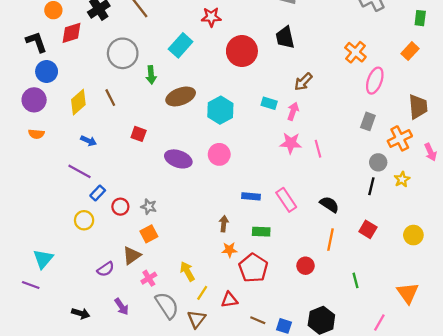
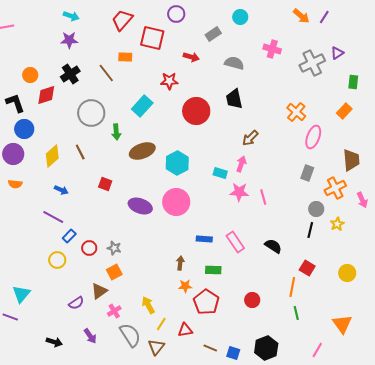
cyan rectangle: (269, 103) -> (220, 173), moved
pink circle: (219, 154) -> (176, 202), size x1.4
orange line: (330, 240) -> (292, 287), moved

